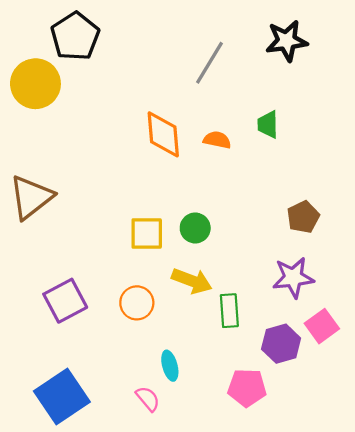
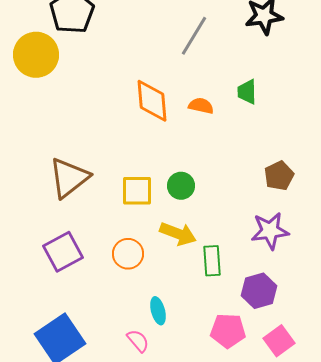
brown triangle: (31, 197) -> (69, 178), moved
pink square: (322, 326) -> (279, 341), moved

